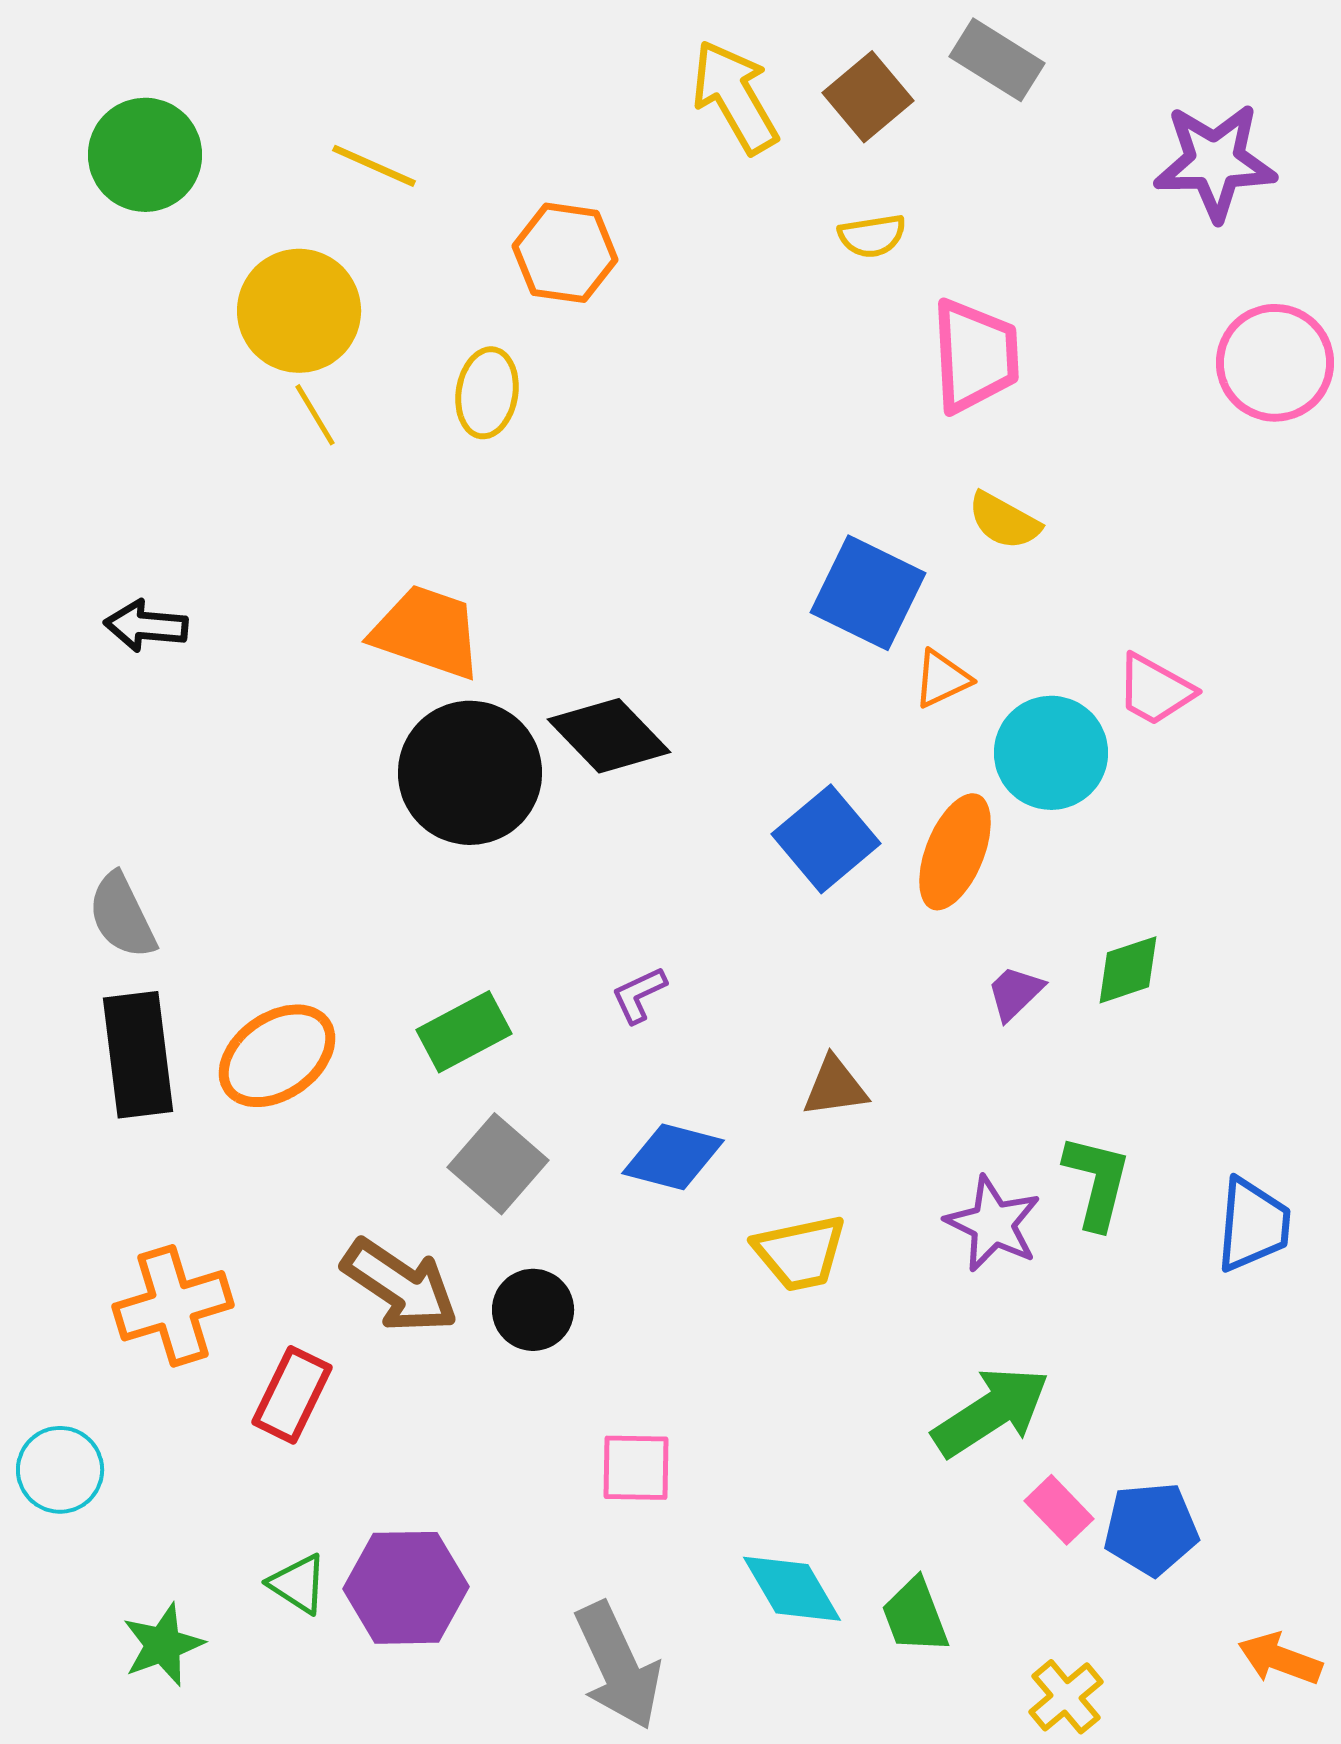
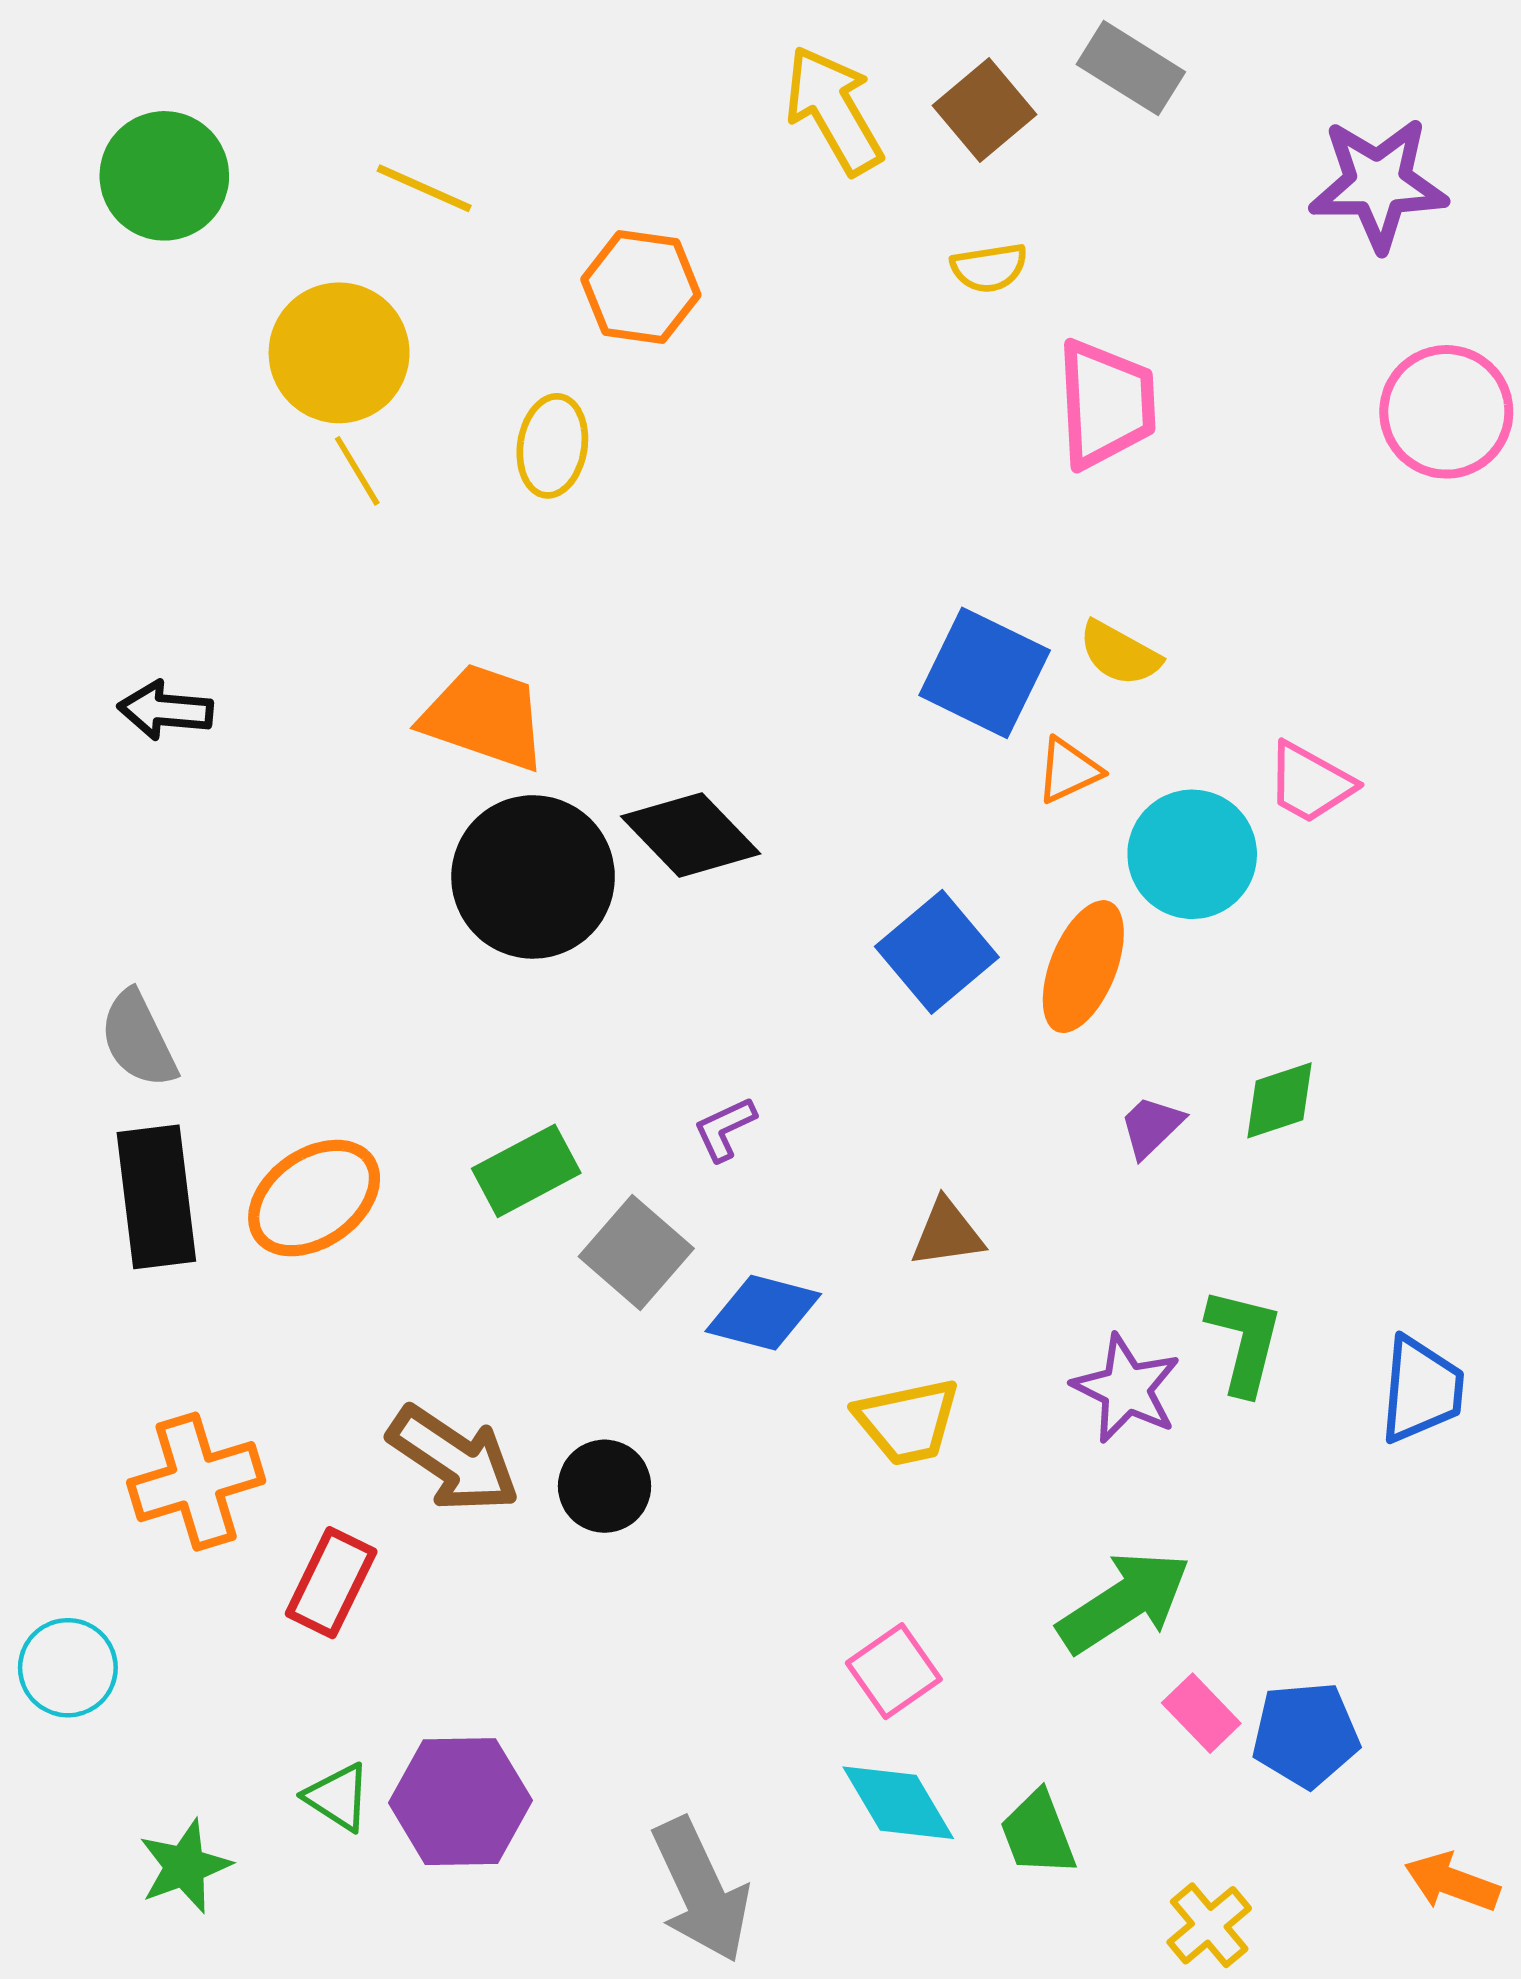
yellow semicircle: (1004, 521) -> (1120, 653), moved
gray square: (498, 1164) -> (636, 1252), moved
pink square: (636, 1468) -> (894, 1671), moved, turned -36

